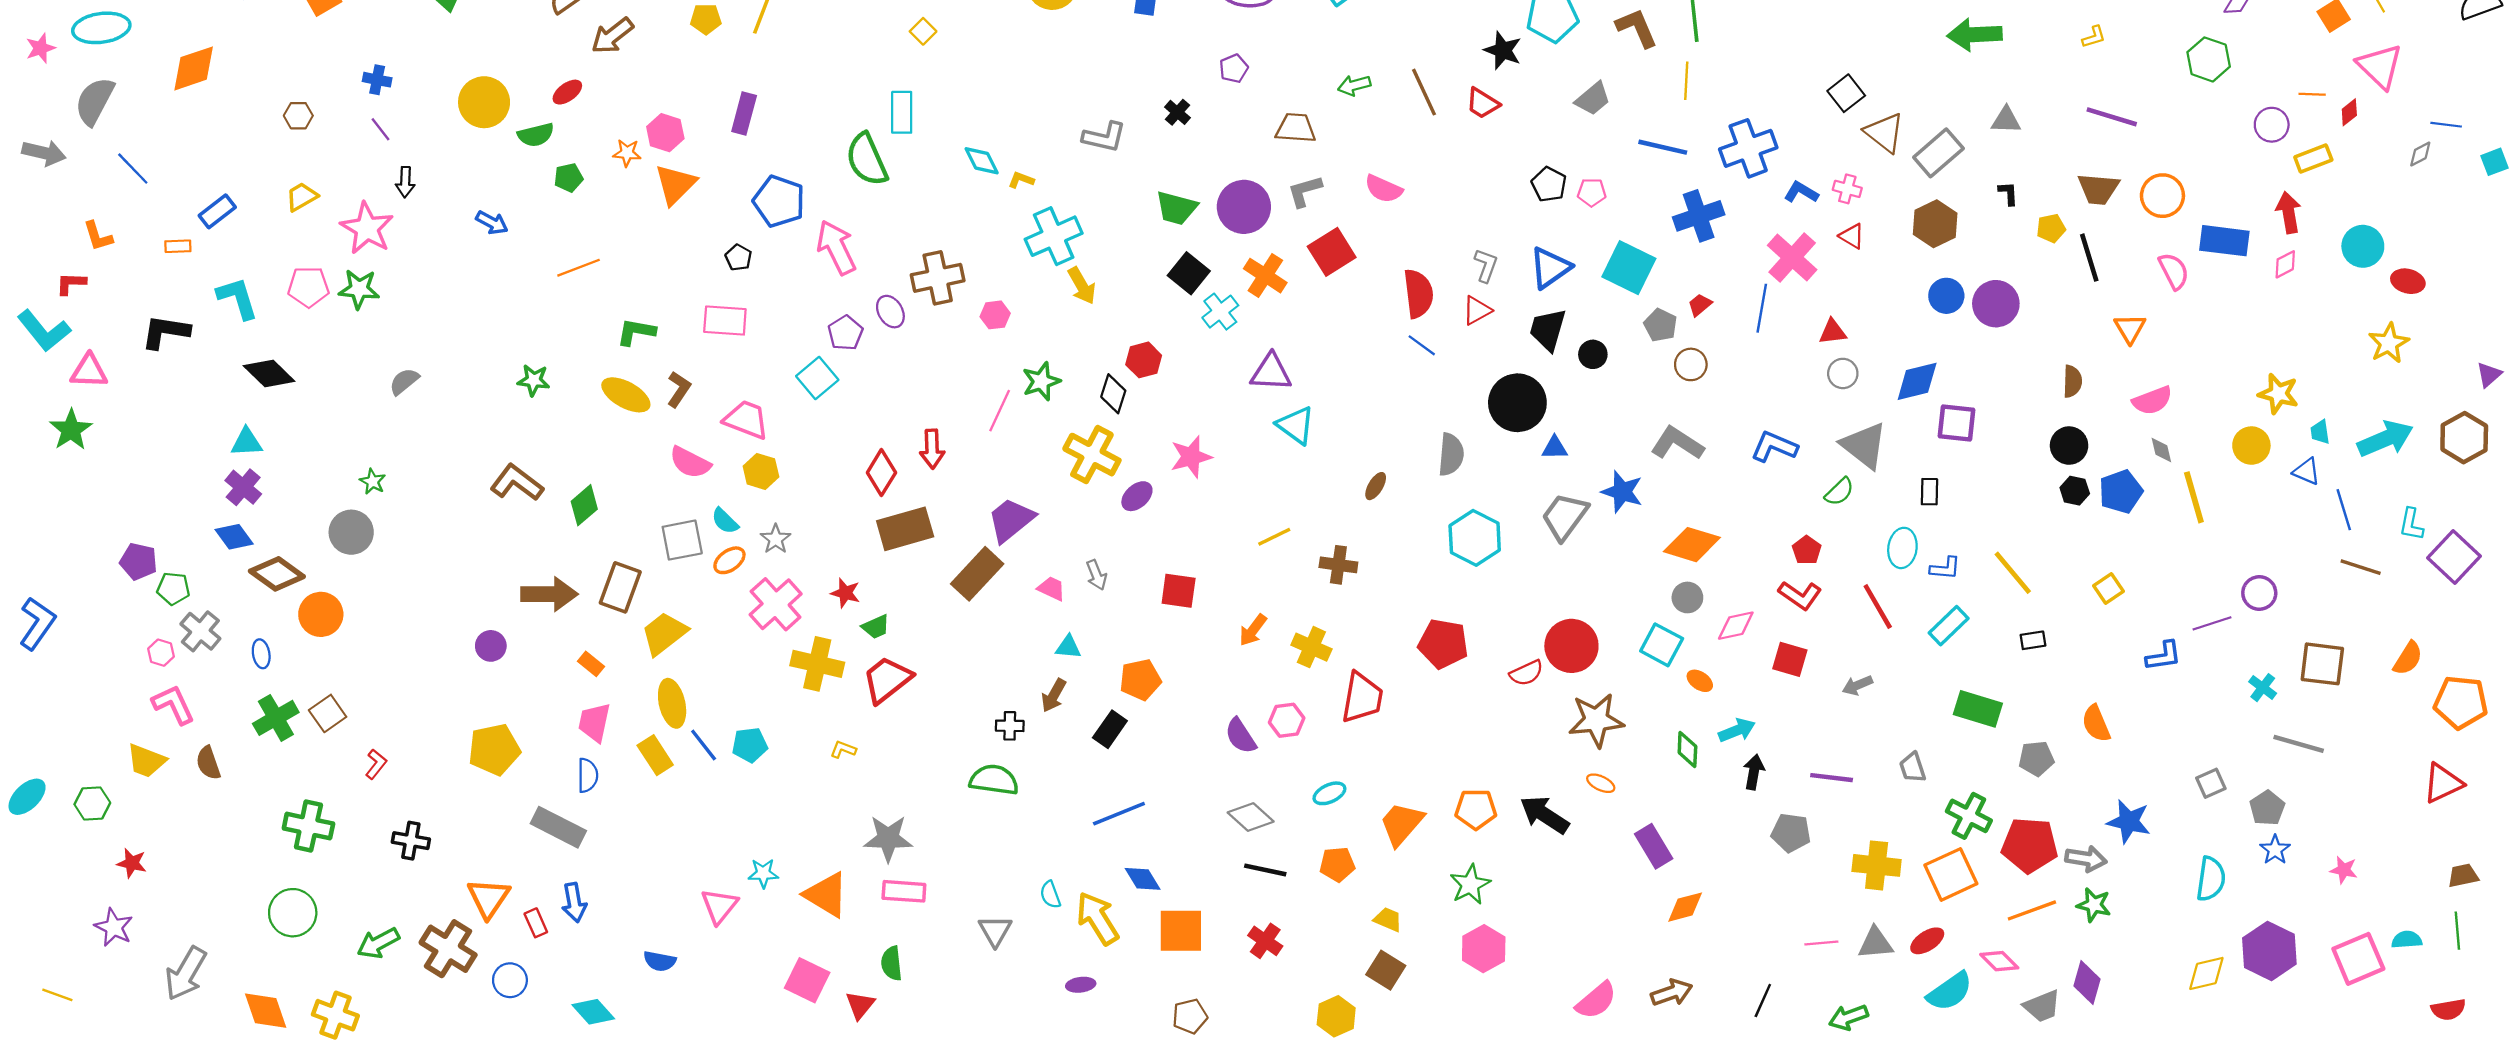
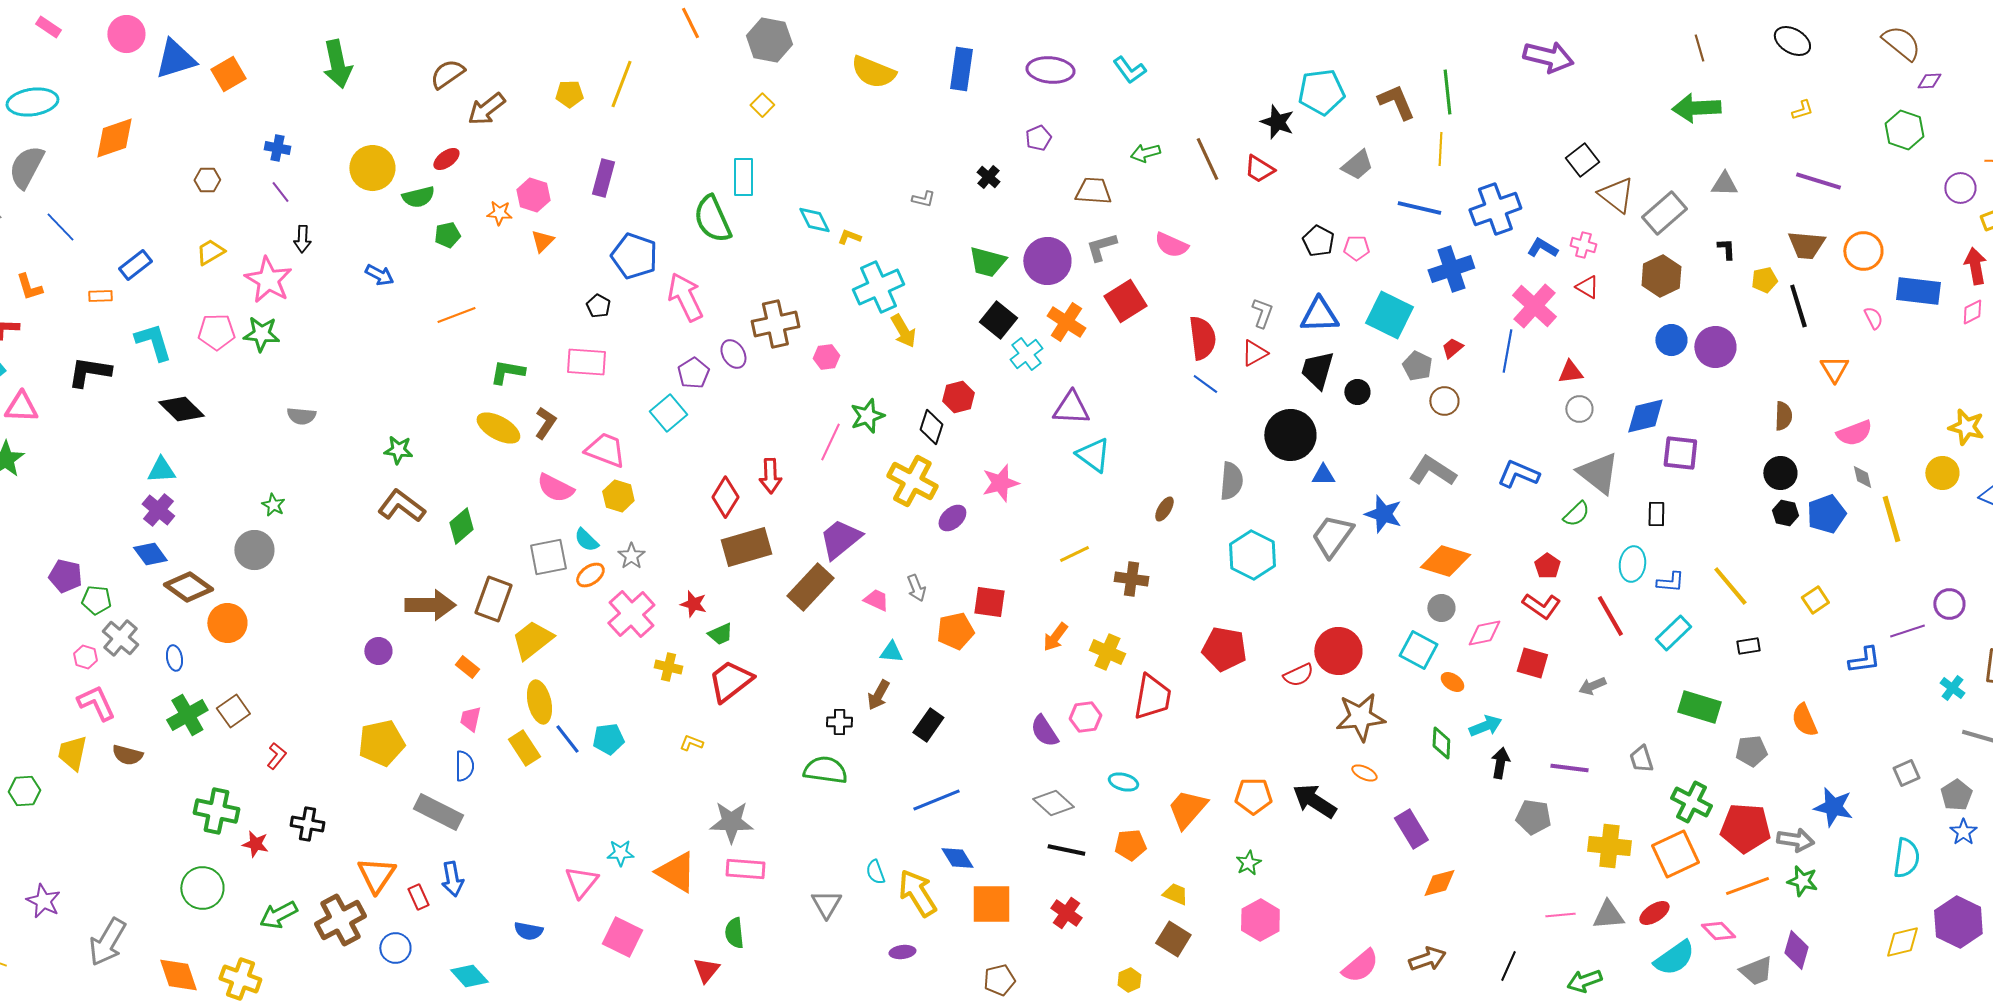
gray L-shape: (1104, 137) -> (923, 199), size x0.6
orange triangle: (675, 184) -> (542, 241), size x0.6
blue triangle: (1550, 268) -> (1319, 315), turned 33
pink semicircle: (2174, 271) -> (1873, 318), size x0.7
green star: (534, 380) -> (398, 450), moved
gray semicircle: (404, 381) -> (301, 416), turned -136
yellow cross: (817, 664) -> (668, 667), size x0.6
orange pentagon: (1140, 680) -> (955, 631), moved
pink trapezoid: (594, 722) -> (470, 719), size x0.7
yellow trapezoid: (146, 761) -> (72, 753), turned 81
brown semicircle: (208, 763) -> (127, 755), turned -56
cyan ellipse: (1329, 793) -> (1123, 782), turned 40
red star: (132, 863) -> (255, 844), moved
green star: (1470, 885) -> (1248, 863), size x0.7
brown cross: (448, 949) -> (340, 920), turned 30
pink square: (807, 980) -> (622, 937), moved
yellow hexagon: (1336, 1016) -> (1129, 980), size x0.7

